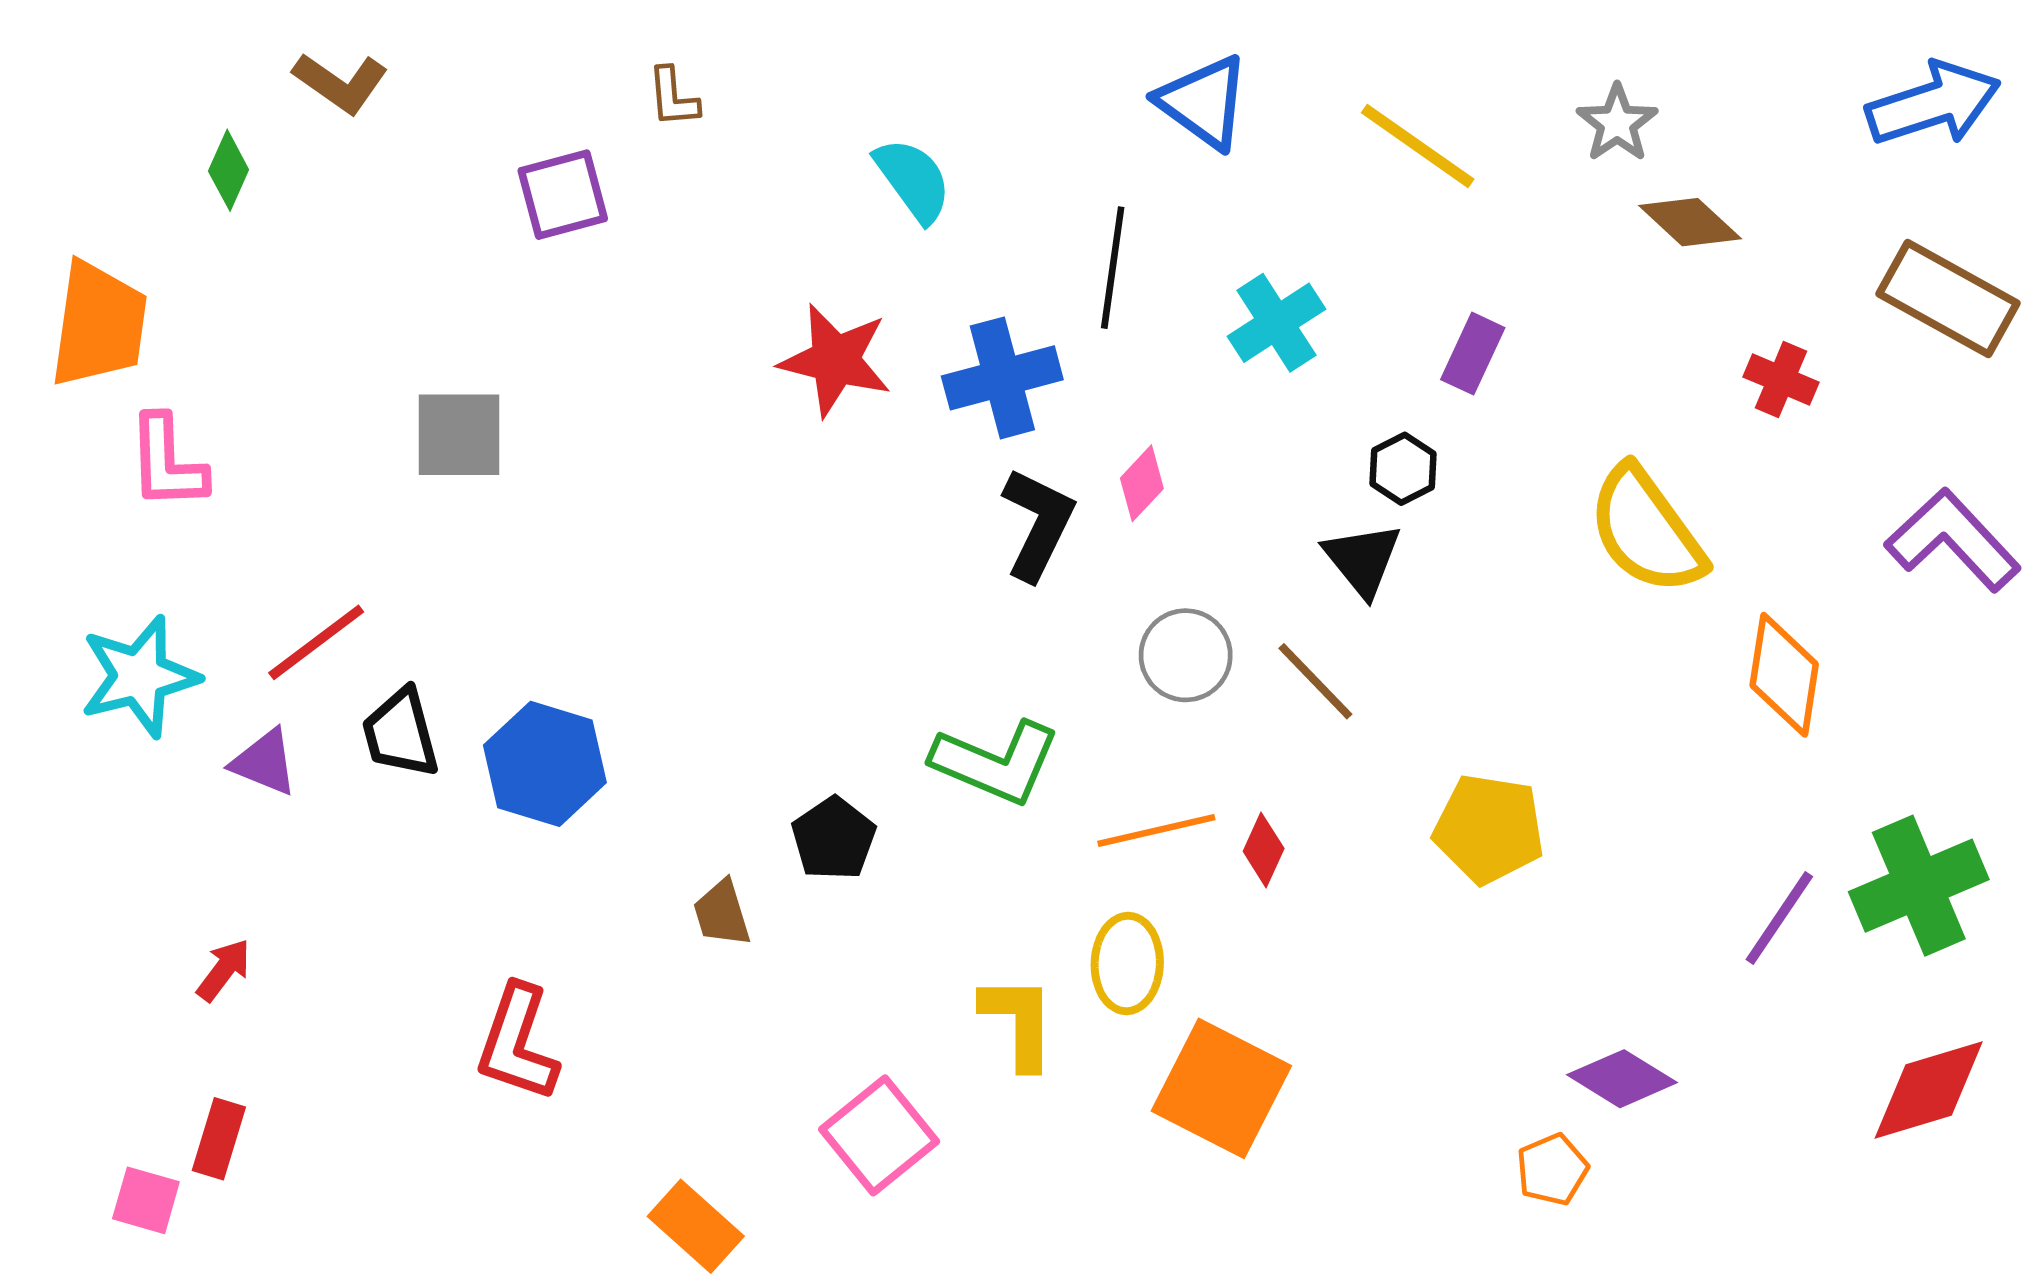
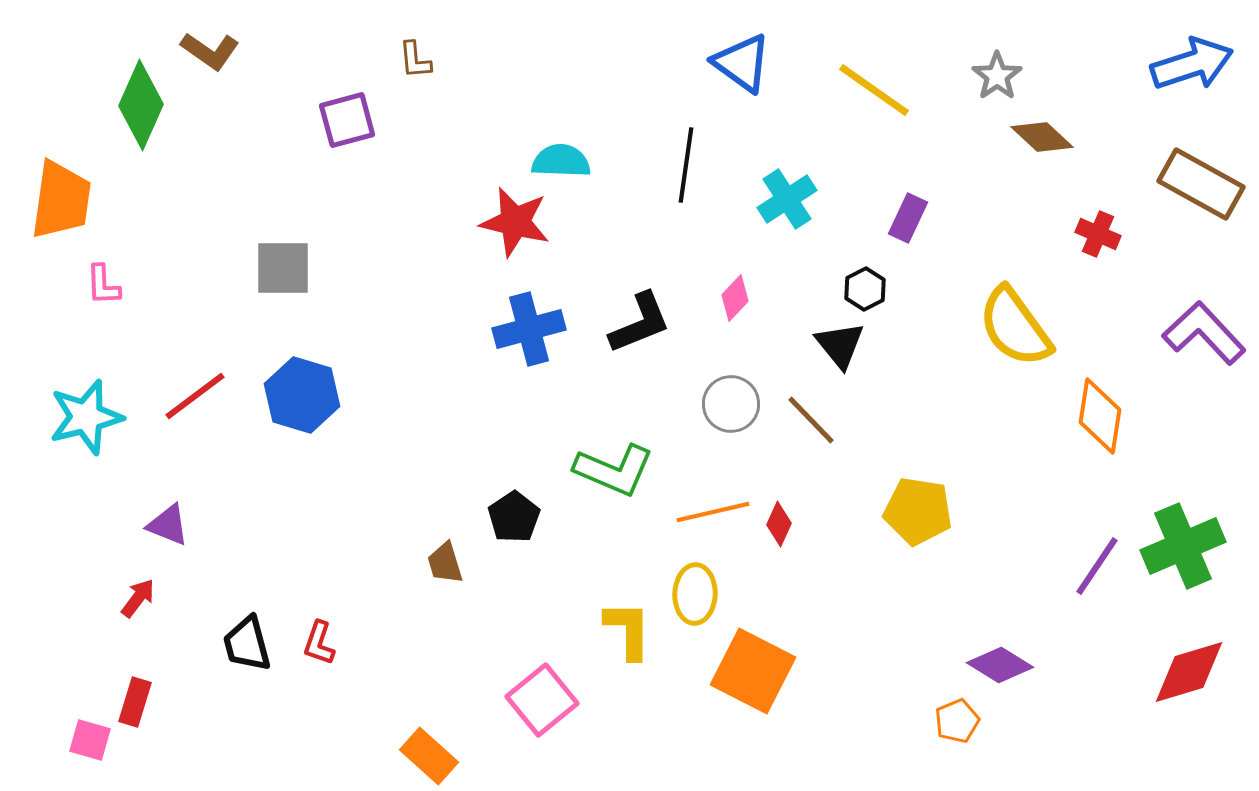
green diamond: (229, 170) -> (141, 105), size x1.8
cyan semicircle: (913, 180) -> (561, 161), moved, turned -52
blue cross: (1002, 378) -> (529, 329), moved
pink L-shape: (167, 462) -> (103, 285), size x0.7
pink diamond: (1142, 483) -> (735, 298), moved
black L-shape: (1038, 524) -> (640, 323), turned 42
black trapezoid: (401, 733) -> (247, 644), moved
purple triangle: (264, 762) -> (168, 525), moved
blue hexagon: (545, 764) -> (302, 395), moved
red L-shape: (517, 1043) -> (319, 643), size x0.6

